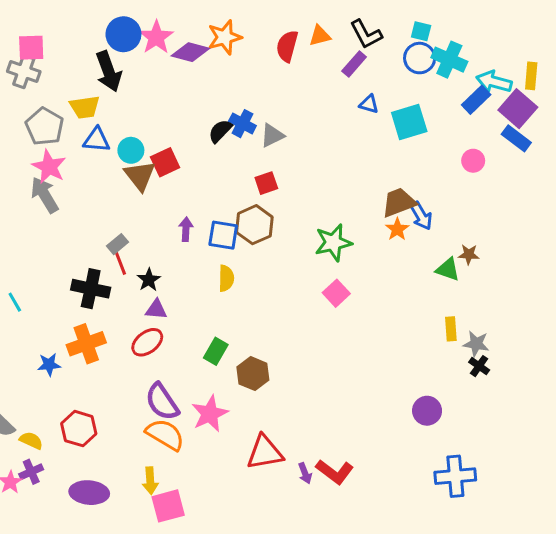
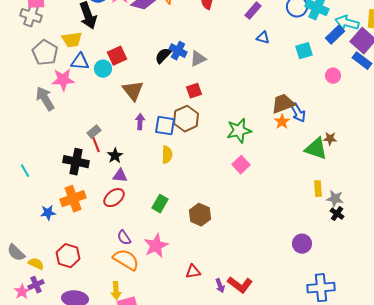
cyan square: (409, 122) -> (304, 51), moved, size x0.7
red square: (165, 162) -> (117, 56), moved
pink star: (49, 167) -> (63, 80), moved, turned -30
brown triangle: (140, 176) -> (133, 91), moved
green triangle: (448, 269) -> (316, 149), size x1.4
brown hexagon: (253, 374) -> (200, 215), moved
purple semicircle: (162, 402) -> (124, 238), size x0.6
red triangle: (265, 452) -> (193, 272), size x0.6

